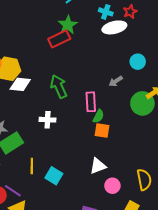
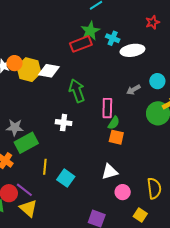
cyan cross: (106, 12) -> (113, 38), moved
white ellipse: (114, 27) -> (132, 50), moved
cyan circle: (138, 62) -> (157, 81), moved
white diamond: (20, 84) -> (49, 71), moved

